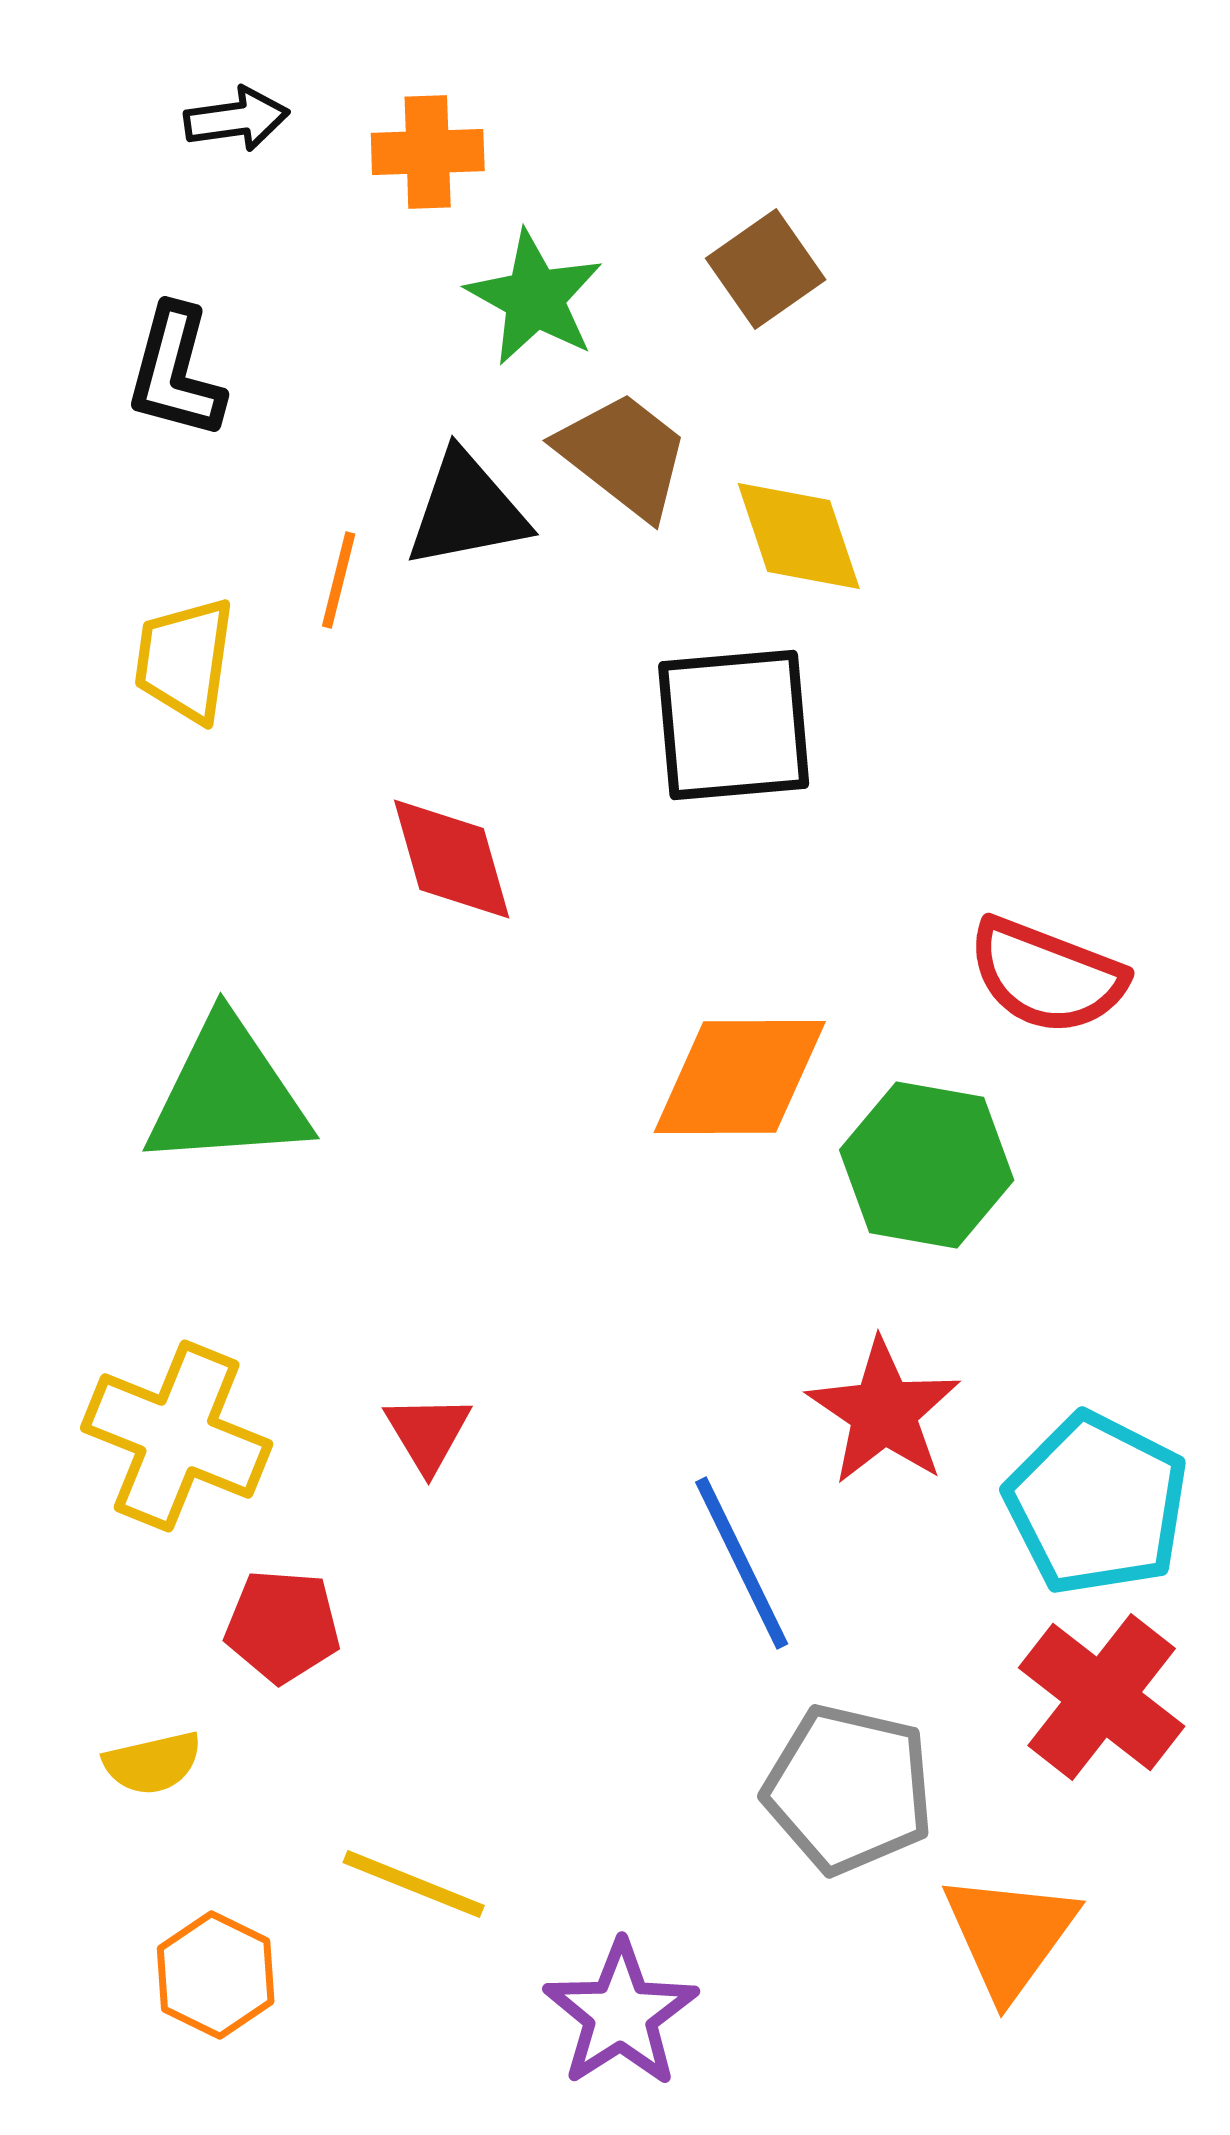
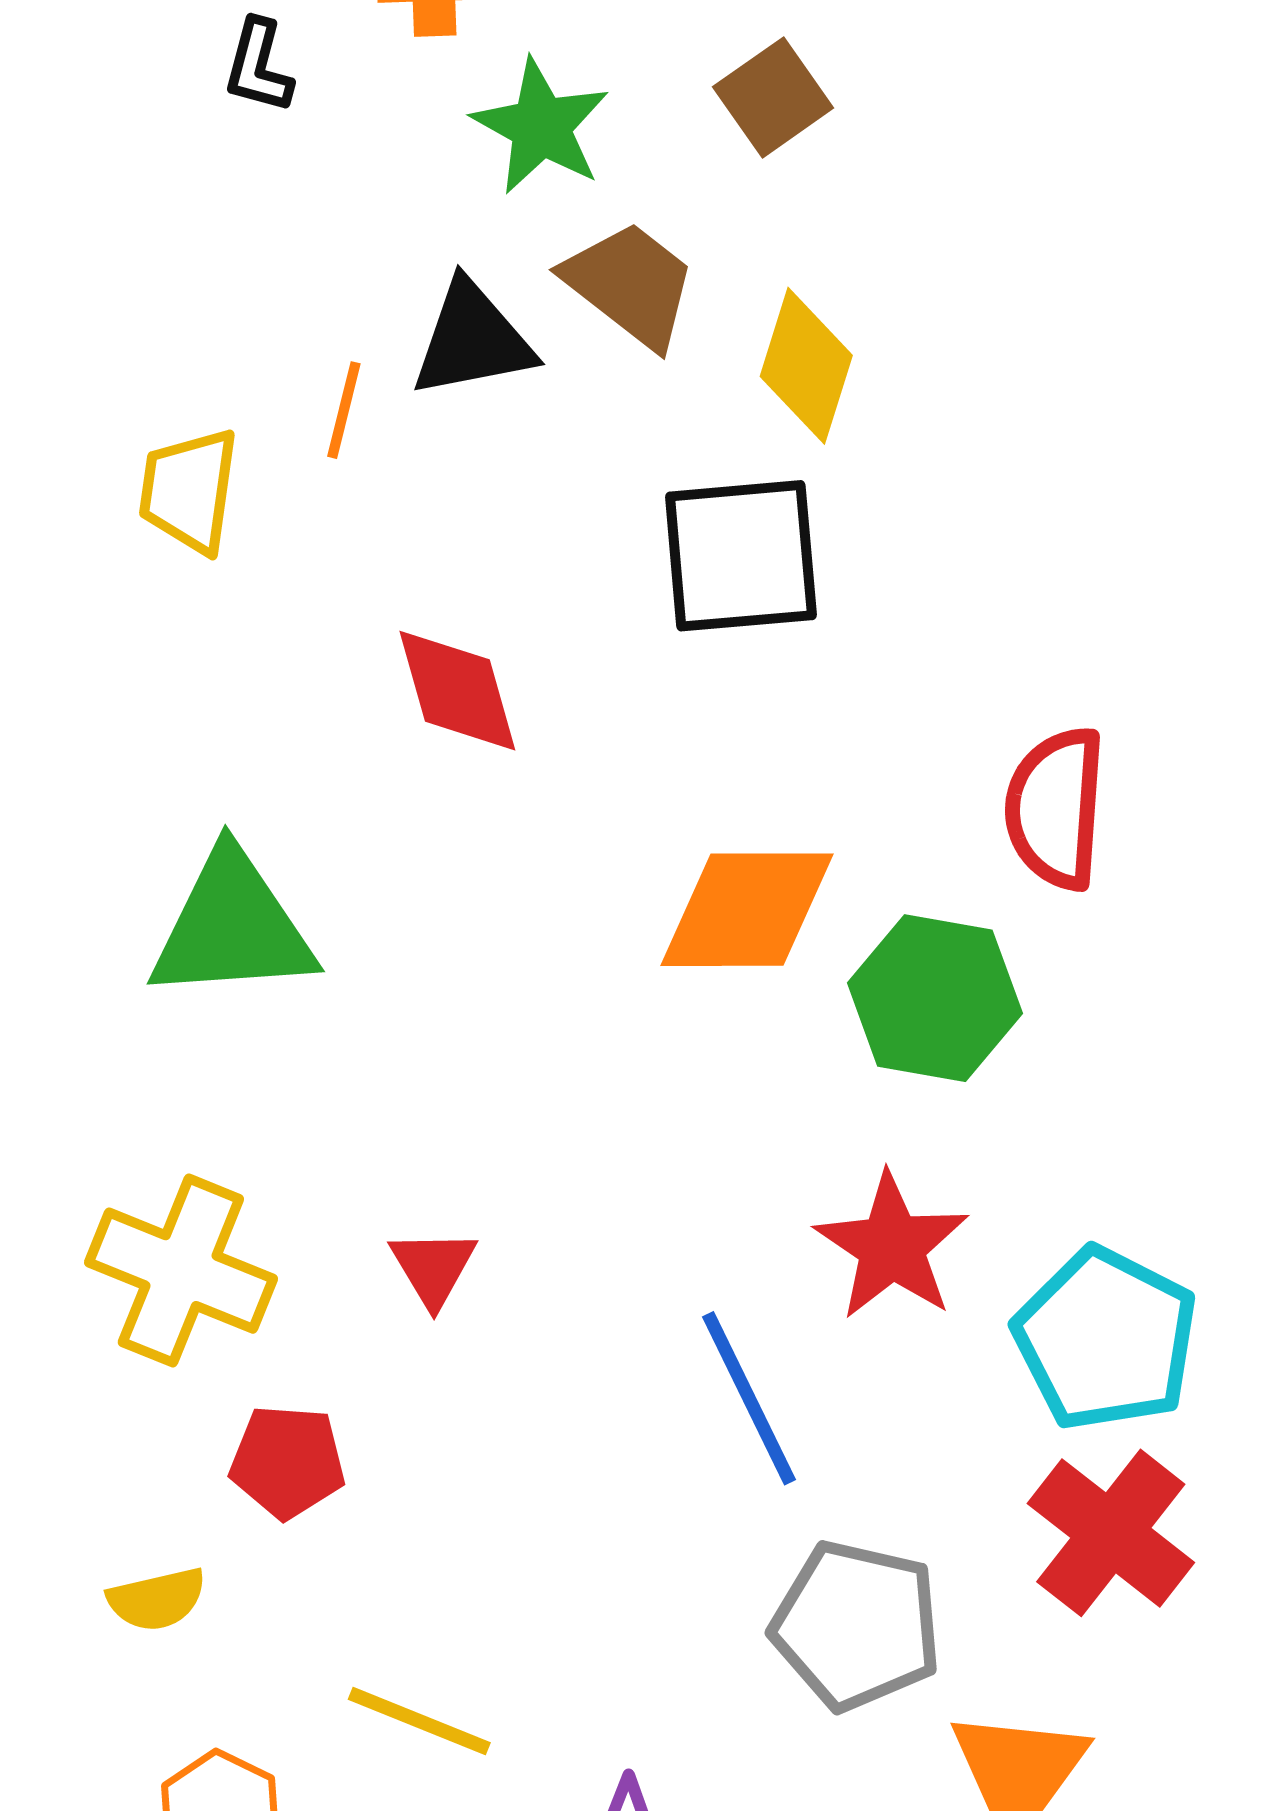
black L-shape: (176, 372) -> (258, 66), moved, size x0.7
yellow diamond: (799, 536) -> (806, 366), turned 36
red semicircle: (1047, 976) -> (1056, 808), turned 73

